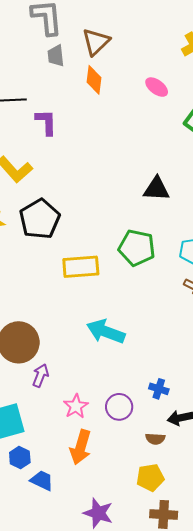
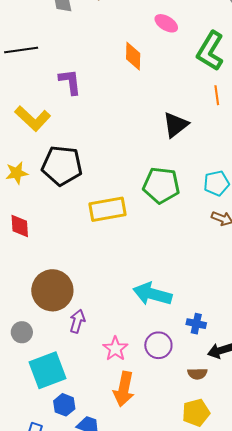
orange diamond: (94, 80) -> (133, 56), moved
purple L-shape: (46, 122) -> (70, 82), moved
black triangle: (156, 189) -> (176, 125), turned -36
black pentagon: (40, 219) -> (62, 166), turned -30
cyan arrow: (106, 332) -> (152, 294), moved

